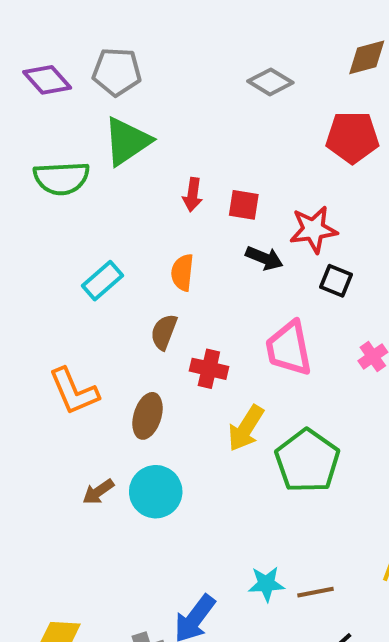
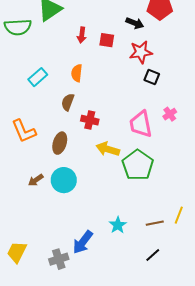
black arrow: (264, 258) -> (135, 23), moved
pink trapezoid: (289, 348) -> (141, 124), moved
yellow arrow: (246, 428) -> (108, 149), turned 75
cyan star: (266, 584) -> (118, 225), turned -30
brown line: (315, 592) -> (155, 223), moved

